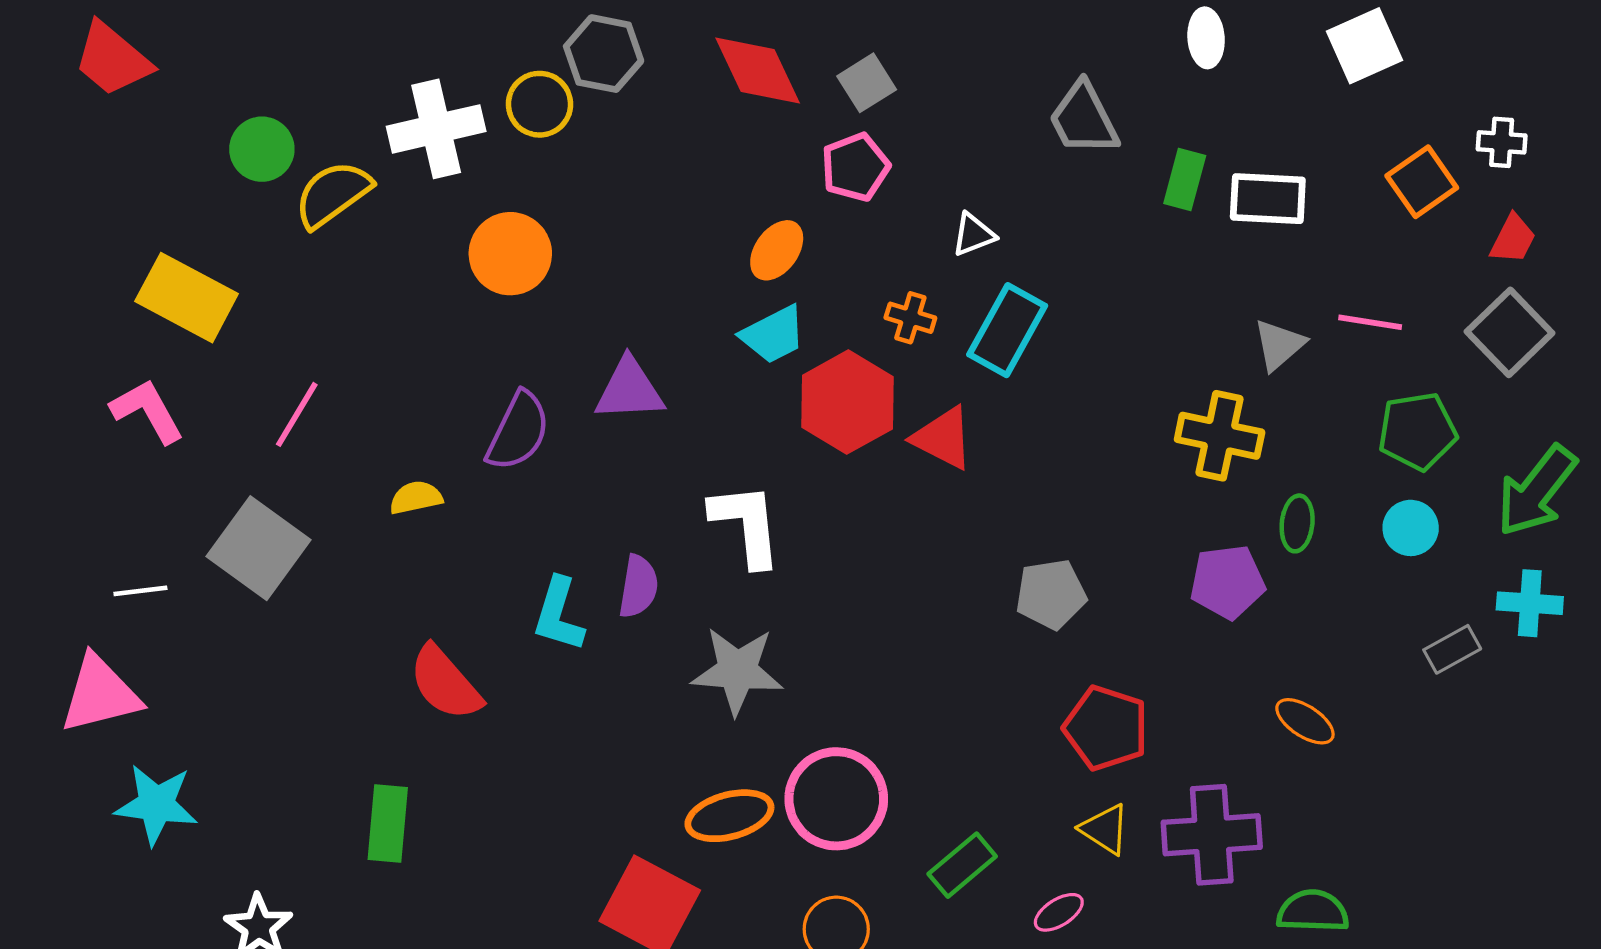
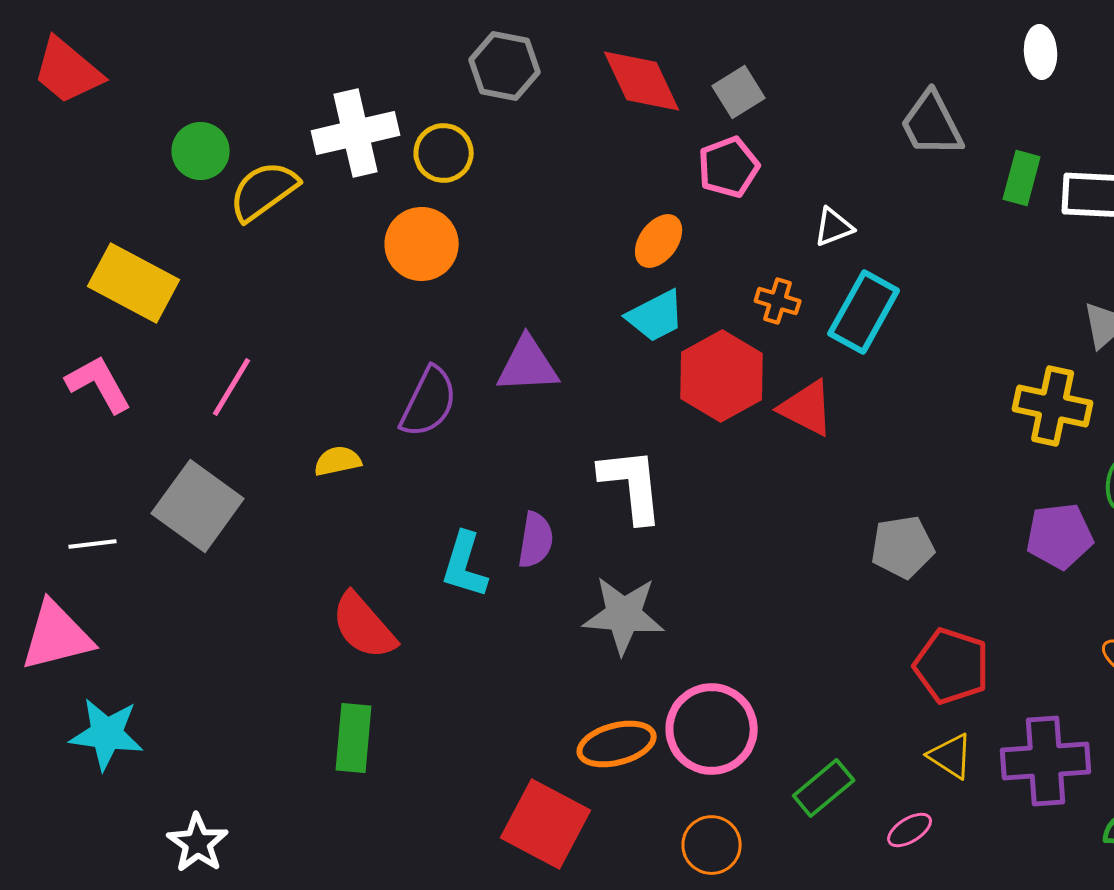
yellow circle: (540, 104) -> (444, 153), moved
green rectangle: (388, 824) -> (354, 738), moved

